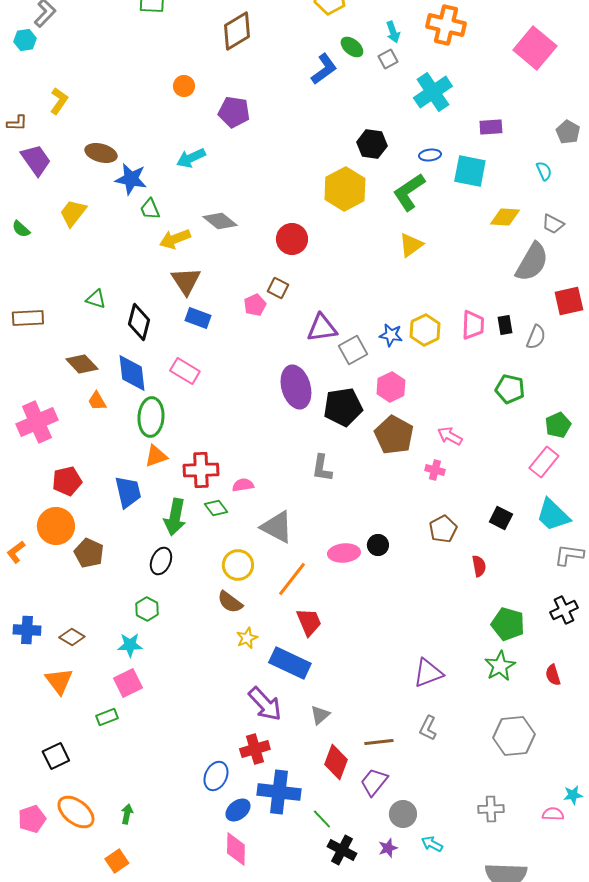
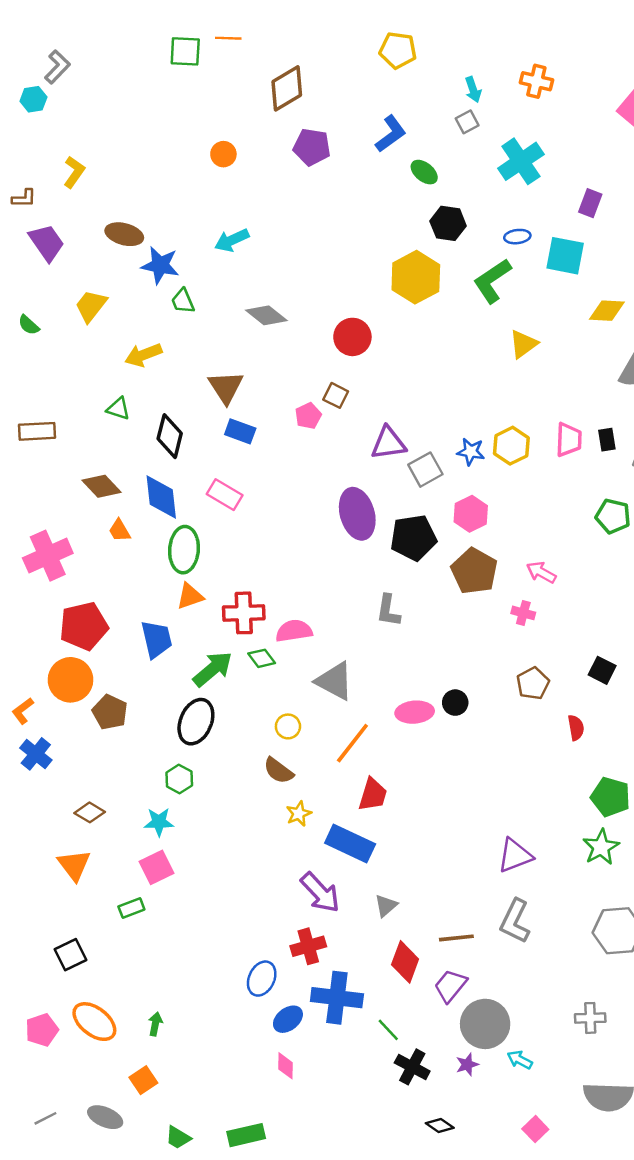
orange cross: (446, 25) -> (536, 81), size x0.7
green ellipse: (352, 47) -> (424, 172), moved
purple pentagon: (234, 112) -> (312, 147), moved
purple rectangle: (491, 127) -> (590, 203), turned -65
yellow arrow: (175, 239) -> (143, 355), moved
yellow triangle: (411, 245) -> (523, 344), moved
red pentagon: (67, 481) -> (84, 626), size x1.4
pink semicircle: (243, 485) -> (294, 631), size x1.4
green arrow: (175, 517) -> (213, 669), turned -141
black ellipse: (161, 561) -> (196, 722), size x1.4
yellow circle: (238, 565) -> (288, 726), size x0.7
red trapezoid: (309, 622) -> (373, 795), turned 40
blue cross: (27, 630) -> (36, 754), moved, turned 36
gray L-shape: (428, 728) -> (515, 921), size x1.5
gray circle: (403, 814) -> (485, 1024), size x1.5
pink diamond: (236, 849) -> (286, 1066), size x0.7

